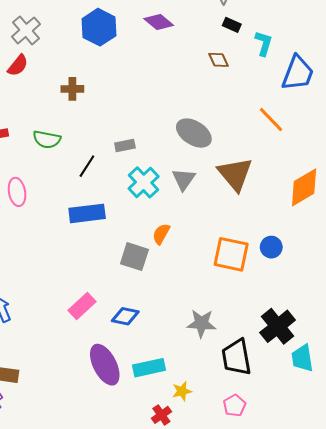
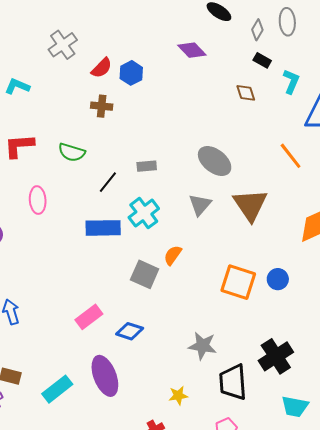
blue hexagon: (99, 27) -> (131, 73), moved, size x0.7
red semicircle: (18, 65) -> (102, 68), moved
cyan cross: (144, 182) -> (144, 213), moved
cyan trapezoid: (302, 358) -> (295, 407), moved, turned -76
cyan rectangle: (149, 368) -> (57, 389), moved, turned -32
yellow star: (182, 391) -> (178, 396), moved

